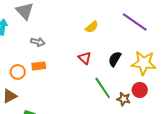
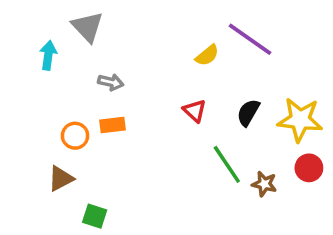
purple line: (135, 22) -> (250, 39), moved
red circle: (140, 90) -> (309, 168), moved

